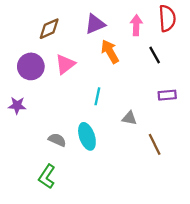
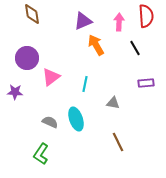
brown diamond: (49, 29) -> (32, 14), moved, turned -75
pink triangle: (65, 64) -> (51, 77), moved
brown line: (155, 144) -> (118, 142), moved

